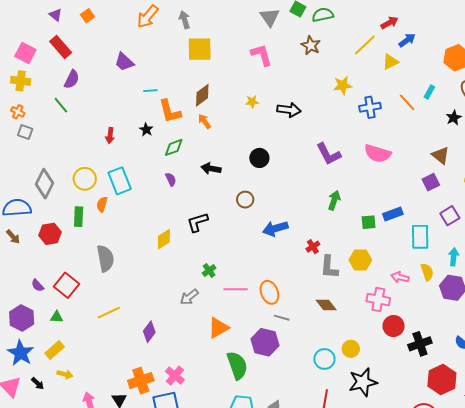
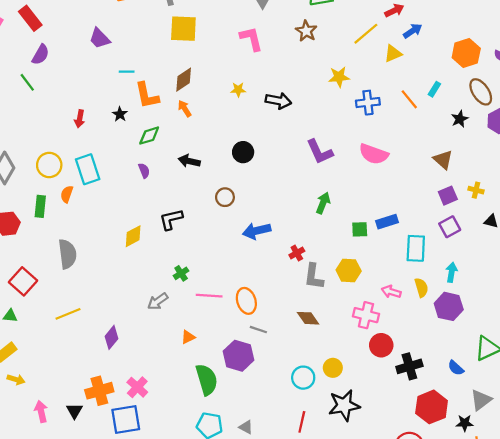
purple square: (431, 182) -> (448, 196), moved
orange triangle: (218, 328) -> (188, 337), size x0.6

